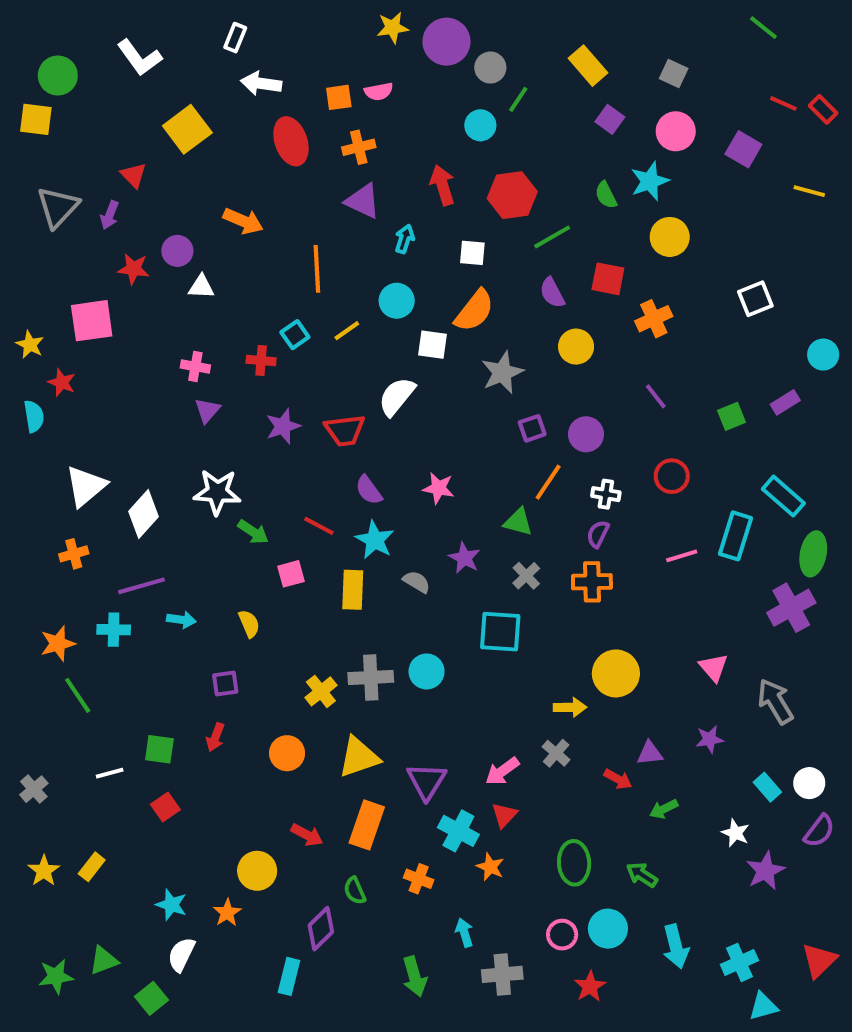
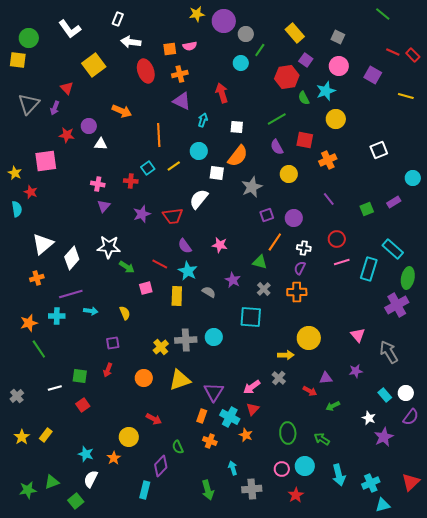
red hexagon: (512, 195) -> (287, 77), moved
pink line: (682, 556) -> (342, 262), moved
orange rectangle: (367, 825) -> (202, 416), moved, size x0.6

